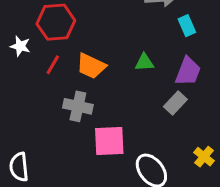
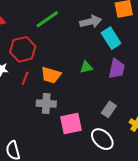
cyan rectangle: (187, 26) -> (111, 38), size x1.5
gray rectangle: (175, 103) -> (109, 109), moved

